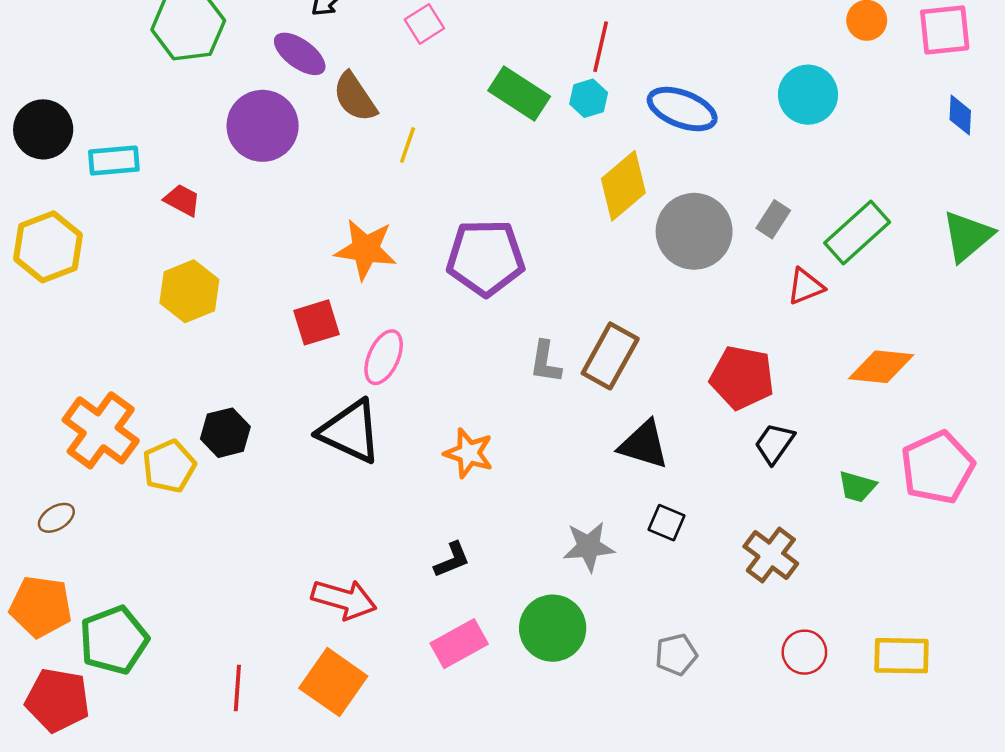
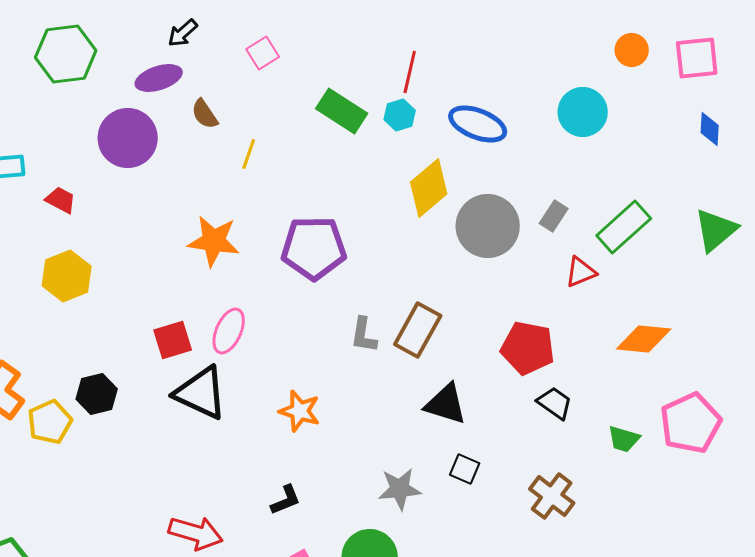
purple ellipse: (300, 54) -> (159, 78), turned -54
brown semicircle: (355, 97) -> (205, 114), size x0.7
red square: (316, 322) -> (173, 340), moved
black trapezoid: (774, 443) -> (555, 403), turned 90

